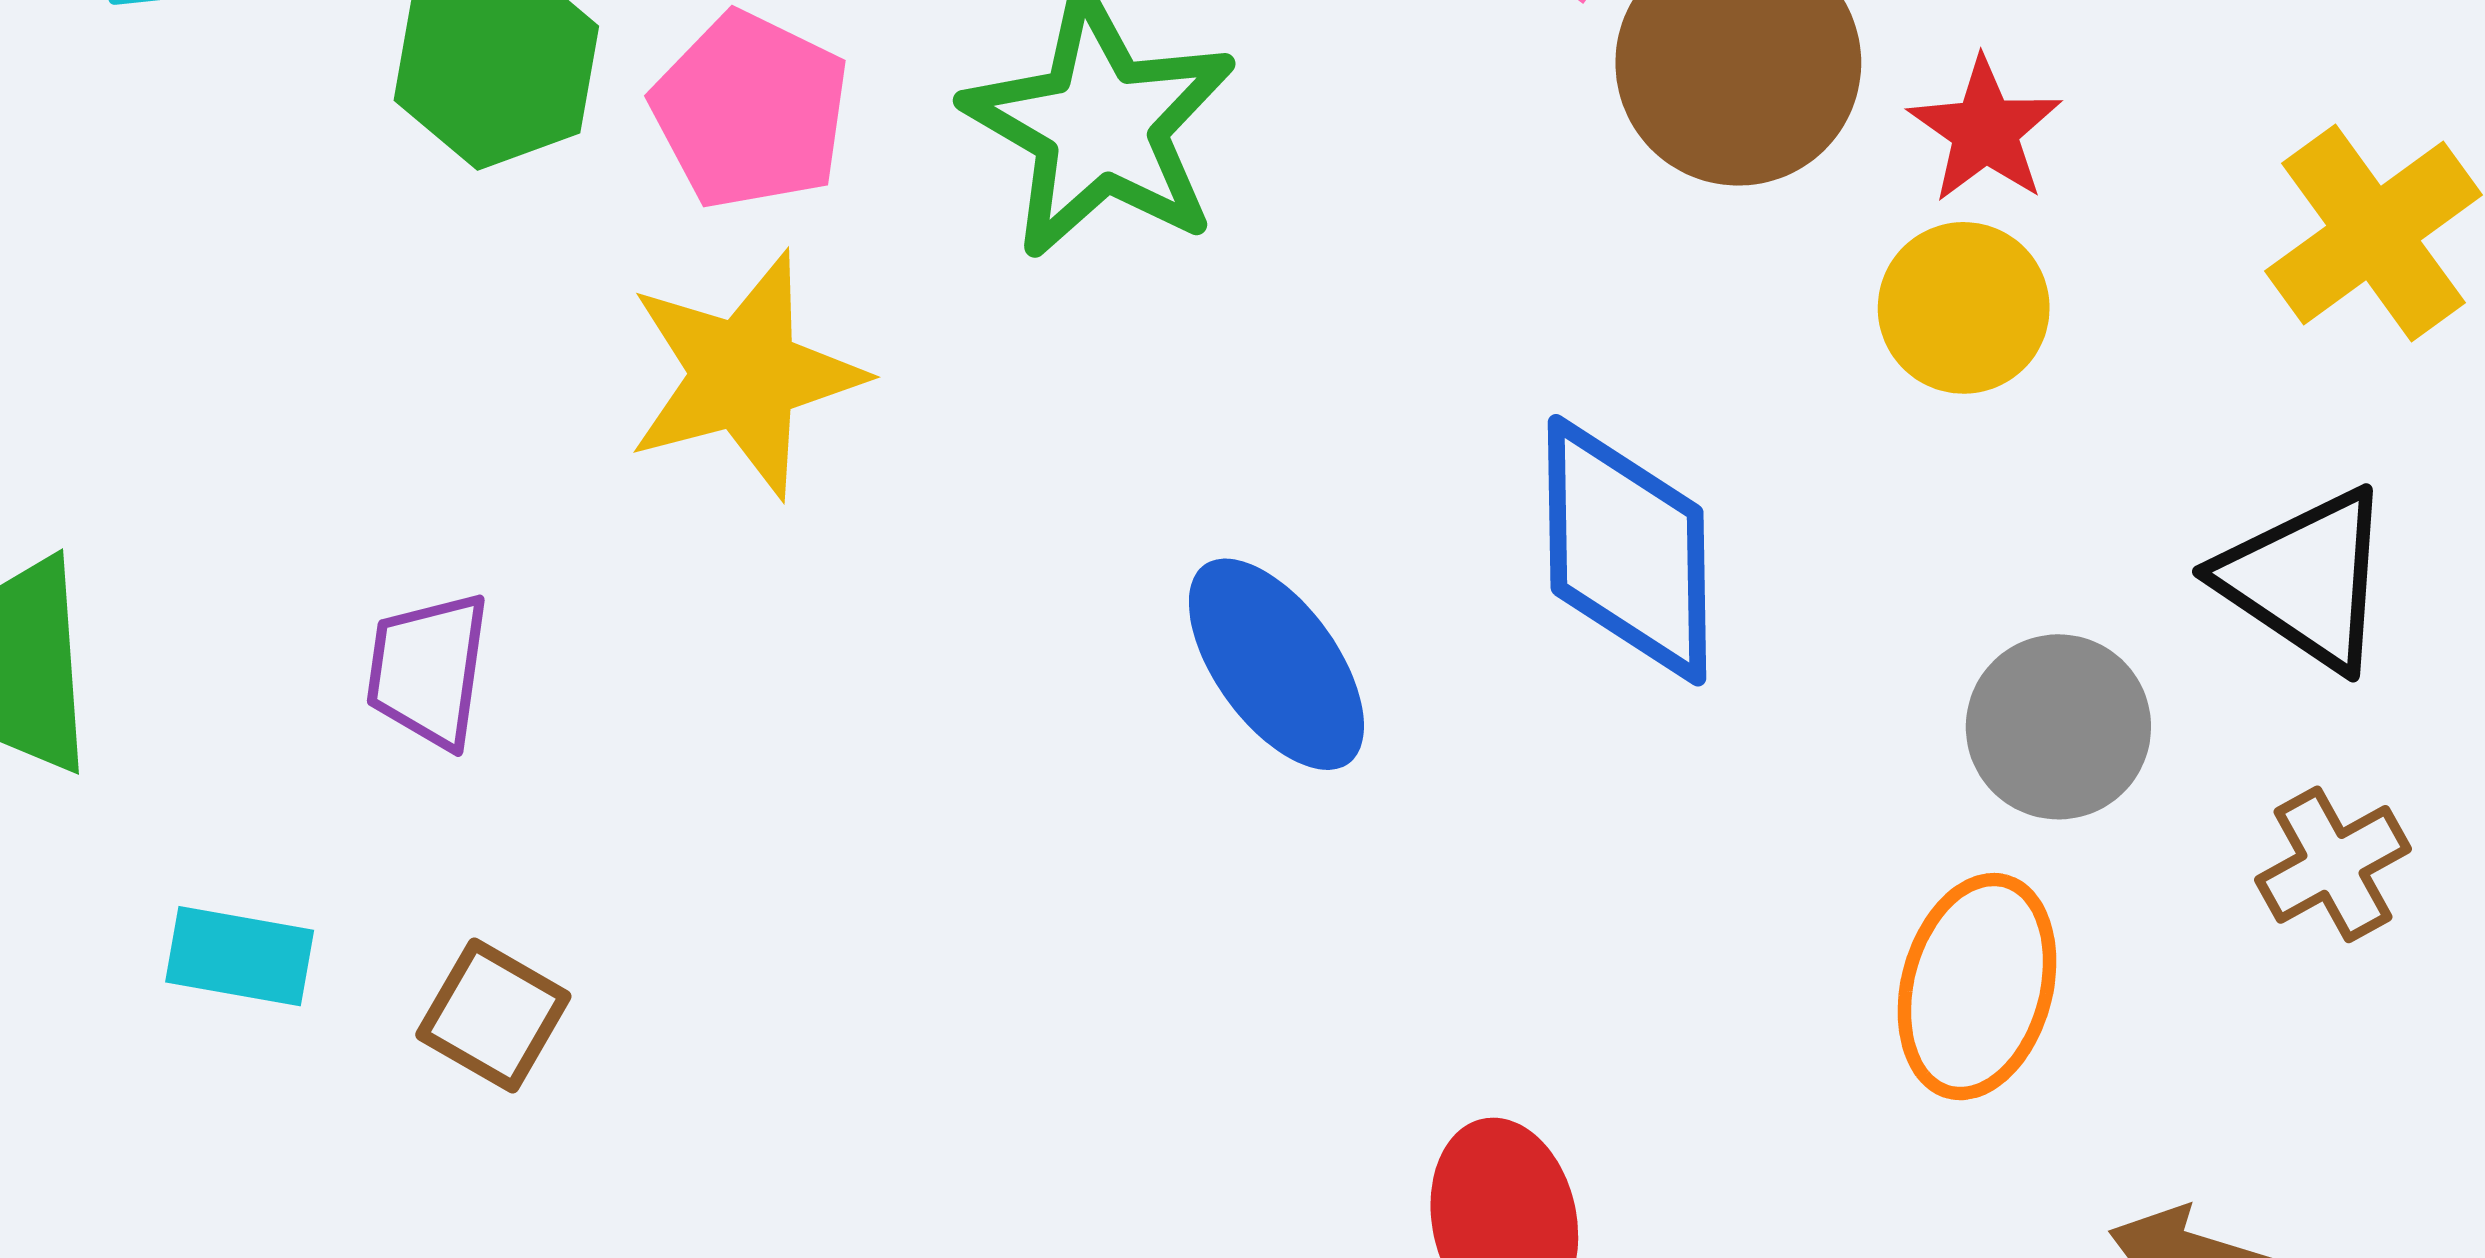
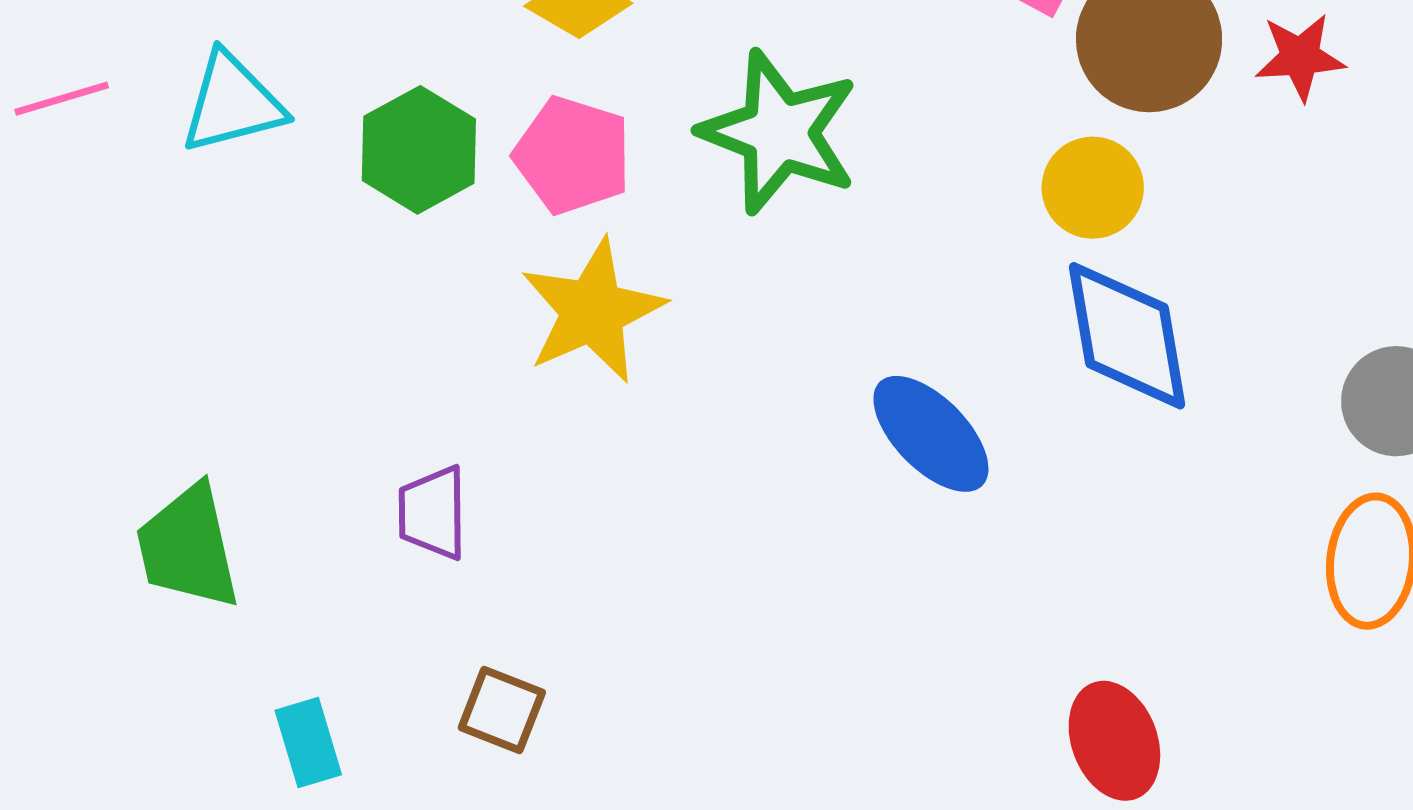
red star: (1985, 130) -> (1300, 57), turned -30
yellow circle: (1964, 308) -> (1093, 188), moved
cyan rectangle: (240, 956) -> (308, 742), moved, turned 72

